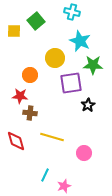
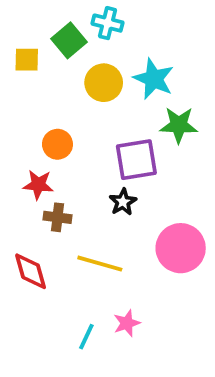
cyan cross: (72, 12) -> (108, 23), moved
yellow circle: (55, 58) -> (104, 83), moved
black star: (88, 105) -> (123, 202), moved
pink circle: (84, 153) -> (181, 248), moved, size x1.6
pink star: (64, 186) -> (127, 323), moved

